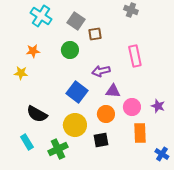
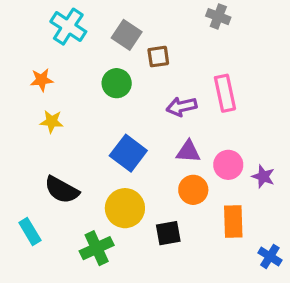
orange star: (33, 51) -> (42, 80), moved
purple arrow: (101, 71) -> (182, 107), moved
yellow star: (21, 73) -> (52, 122), moved
pink circle: (132, 107) -> (228, 165), moved
orange circle: (106, 114) -> (193, 190), moved
cyan rectangle: (27, 142) -> (30, 231), moved

